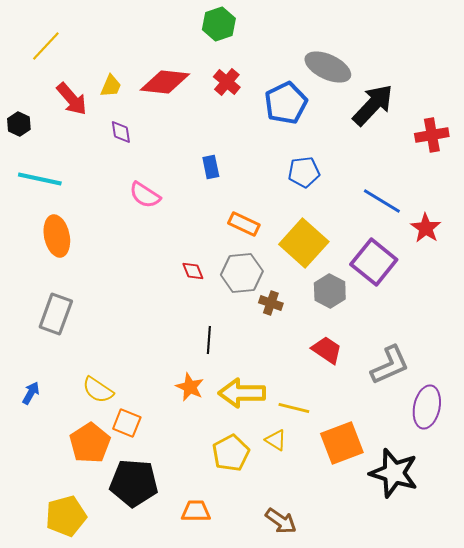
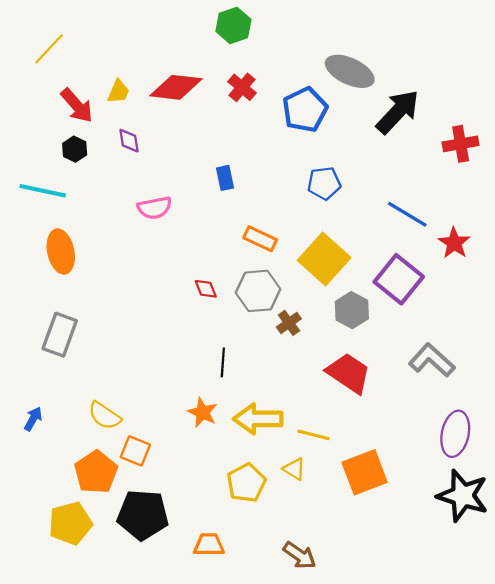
black hexagon: (19, 124) -> (75, 149), moved
pink semicircle: (145, 195) -> (155, 208), turned -44
brown cross: (271, 303) -> (289, 323), turned 35
red trapezoid: (327, 350) -> (349, 373), size x1.4
gray L-shape: (390, 365) -> (432, 360), moved, turned -114
black star: (394, 473) -> (463, 496), moved
yellow pentagon: (66, 516) -> (70, 523), moved

